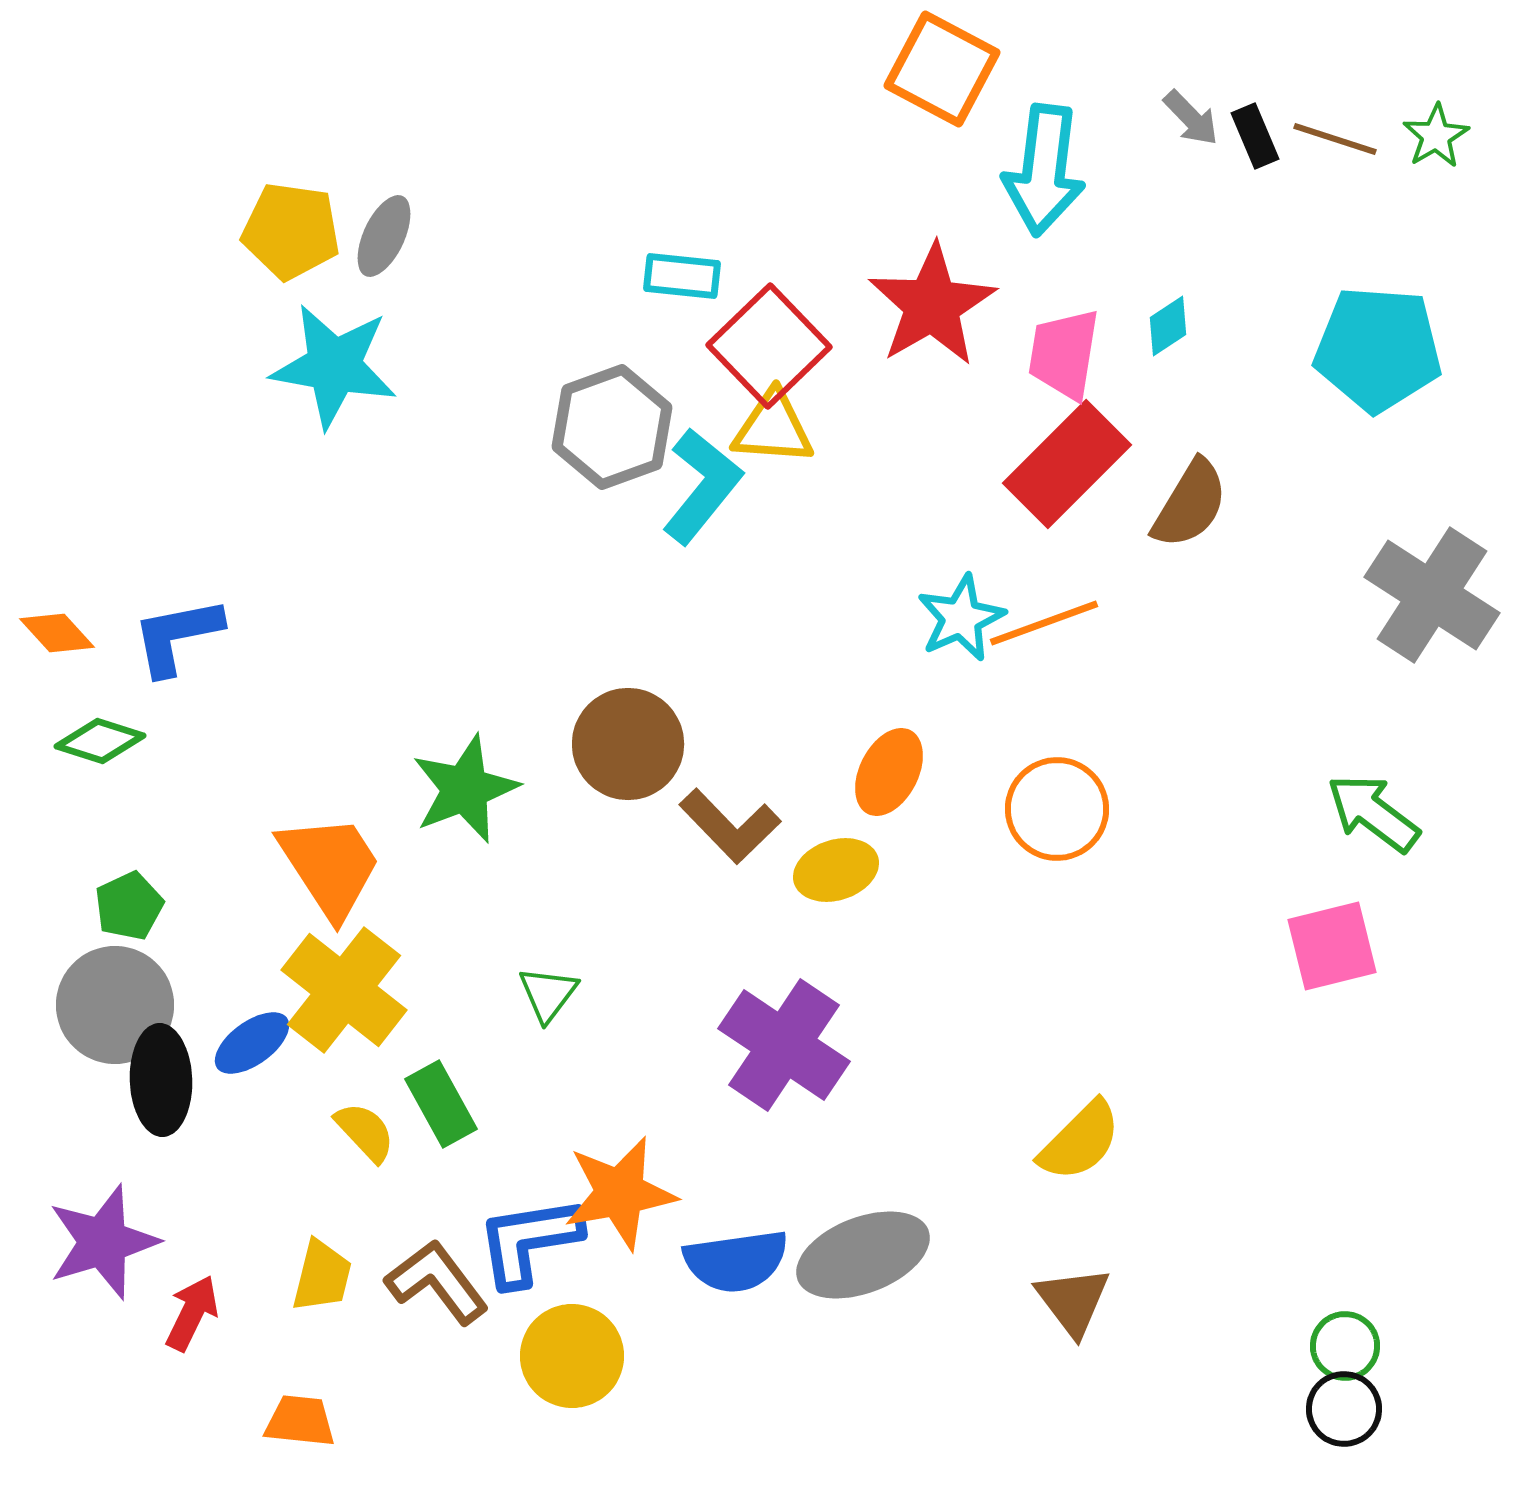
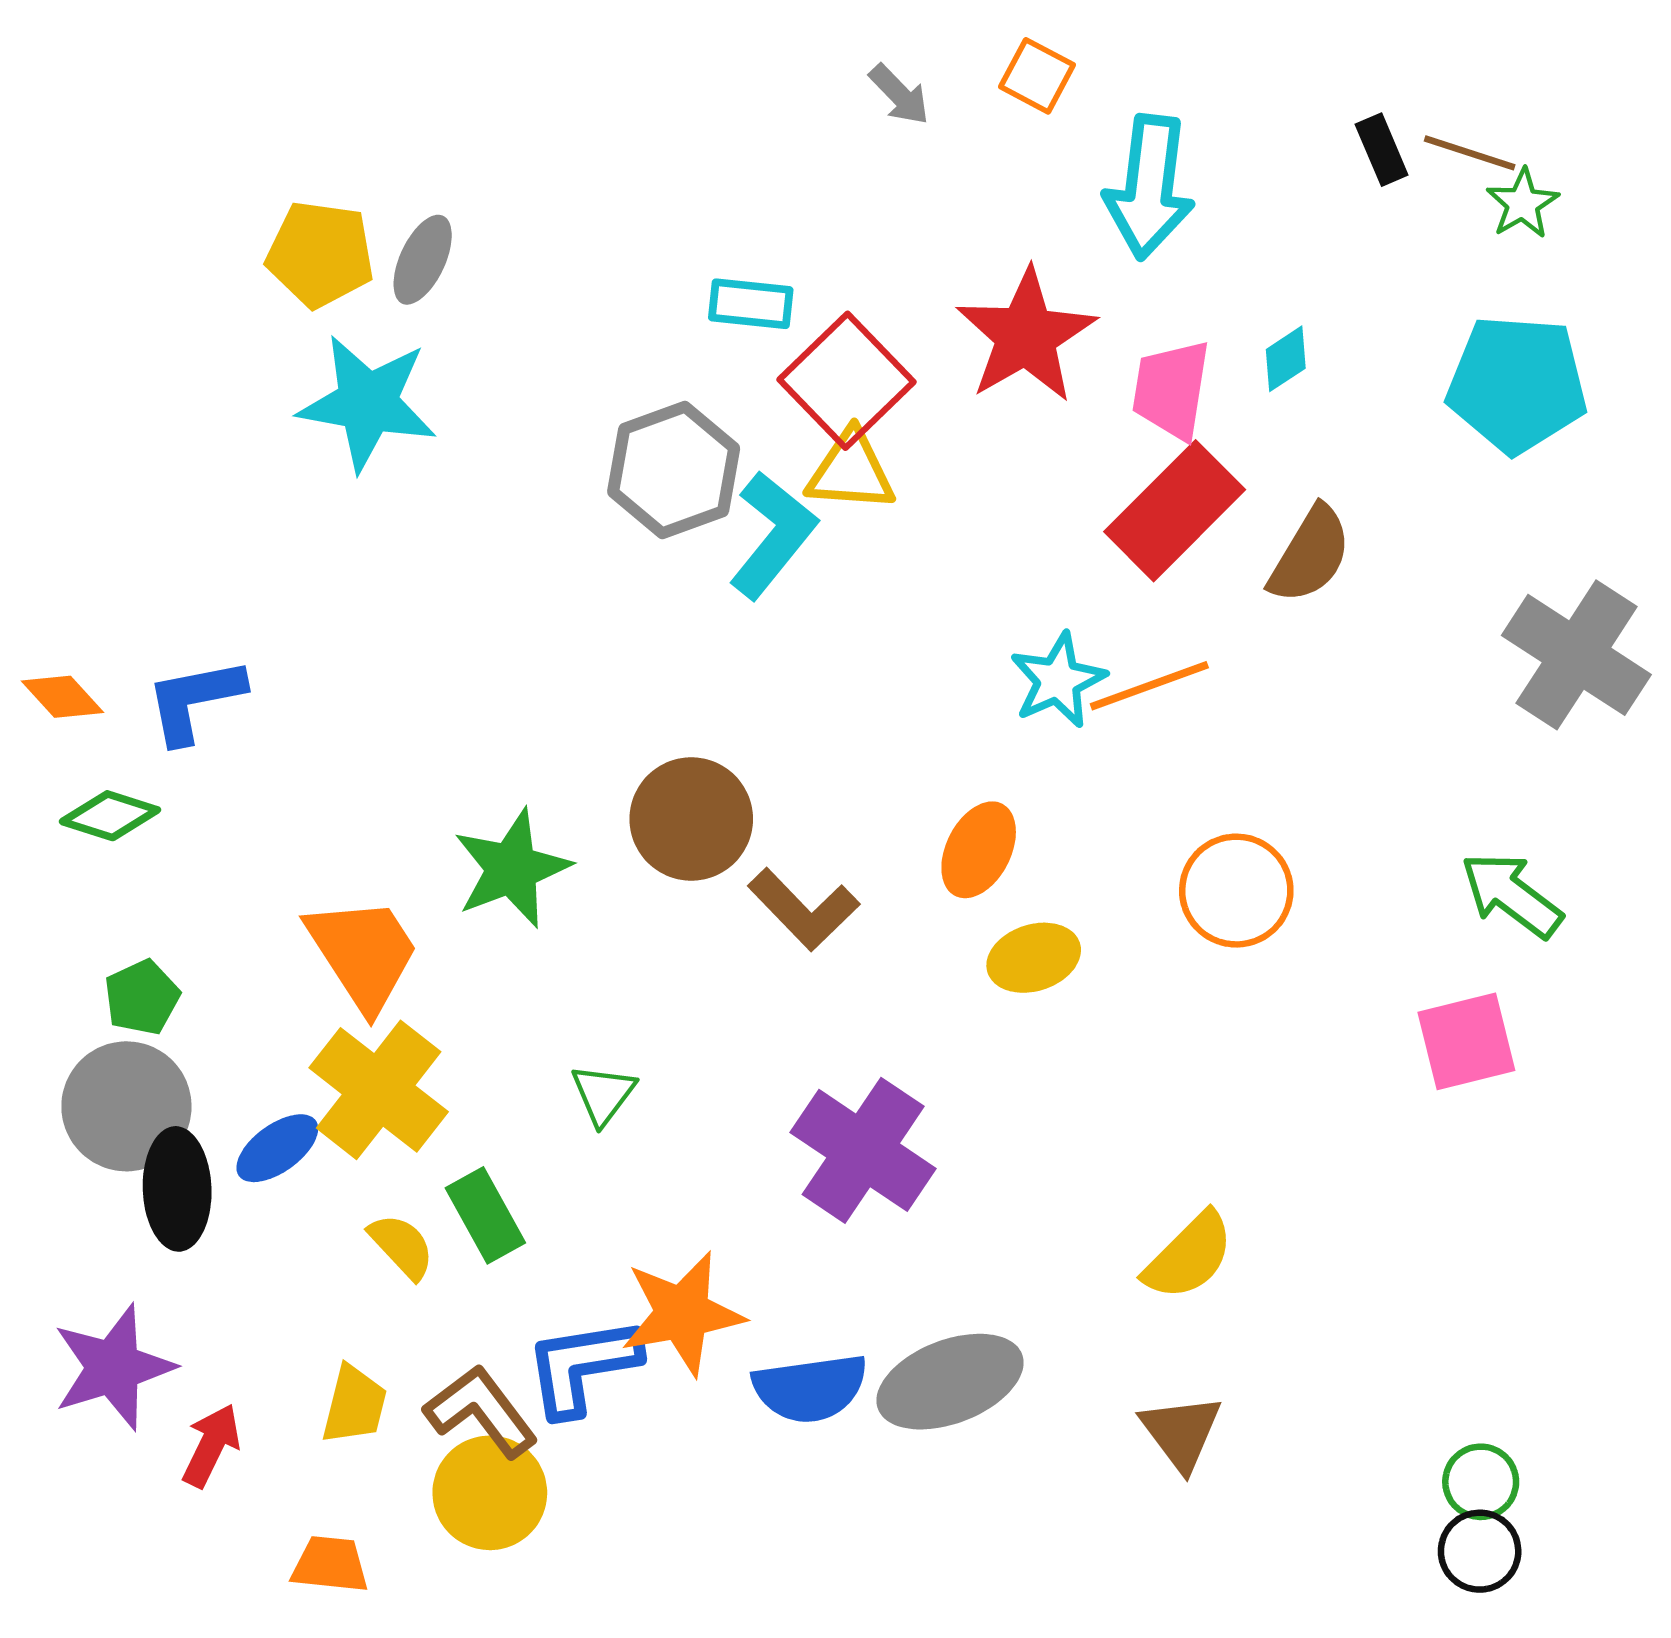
orange square: (942, 69) -> (1037, 76), size x0.6
gray arrow: (1191, 118) -> (899, 95), moved
green star: (1436, 136) -> (1523, 204), moved
orange circle: (1057, 809) -> (1236, 891), moved
yellow ellipse: (836, 870) -> (1034, 958), moved
yellow circle: (572, 1356) -> (490, 1493), moved

